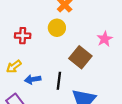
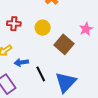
yellow circle: (57, 28) -> (43, 28), moved
black line: (59, 81) -> (41, 74), moved, turned -35

